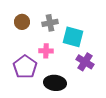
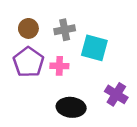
purple cross: (85, 62) -> (116, 94), moved
purple pentagon: (25, 67) -> (28, 62), moved

